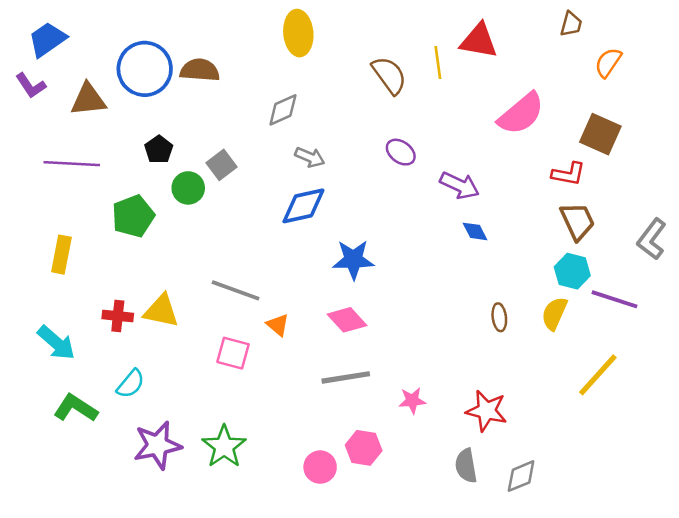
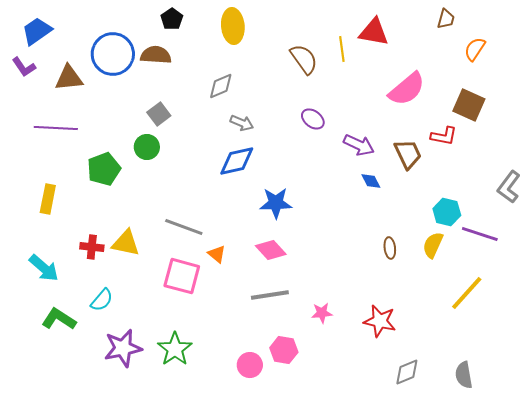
black pentagon: (159, 150) -> (172, 19), moved
gray square: (221, 165) -> (159, 114), moved
brown trapezoid: (577, 221) -> (408, 154), moved
pink square: (233, 353) -> (182, 276), size x1.4
gray semicircle: (466, 466) -> (464, 375), moved

